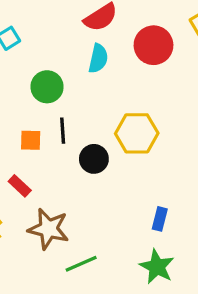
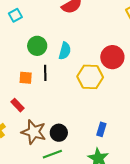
red circle: (154, 45) -> (112, 57), moved
cyan semicircle: (98, 58) -> (65, 51), moved
black circle: (94, 159) -> (59, 133), moved

